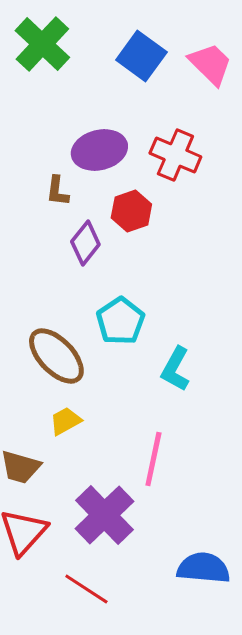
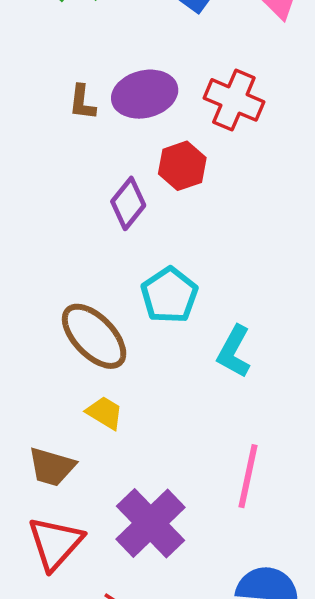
brown L-shape: (57, 191) -> (82, 102), moved
yellow trapezoid: (65, 421) -> (105, 413), turned 60
pink line: (153, 459) -> (248, 476), moved

